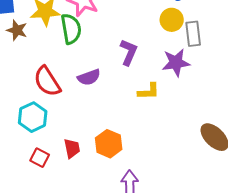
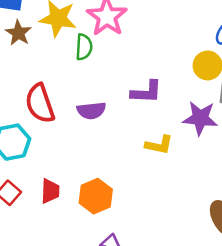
green semicircle: (71, 29) -> (84, 47), size x0.7
purple L-shape: (129, 52) -> (146, 92), turned 56

